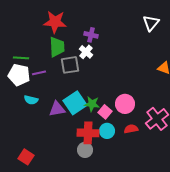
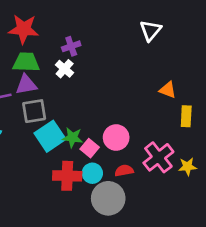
purple cross: (91, 35) -> (71, 46), turned -32
green trapezoid: (57, 47) -> (26, 62), turned -85
gray square: (70, 65) -> (34, 111), moved
purple triangle: (57, 109) -> (26, 85), moved
gray circle: (85, 150) -> (108, 198), moved, size x1.6

